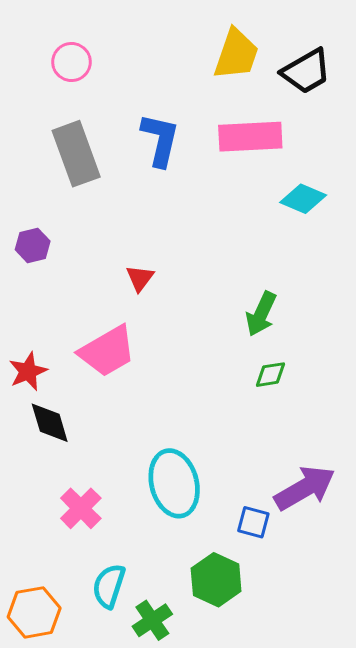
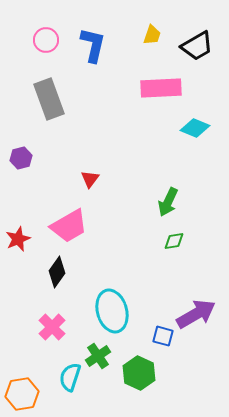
yellow trapezoid: (236, 54) -> (152, 35), size x0.6
blue L-shape: (160, 140) -> (93, 45), moved
black diamond: (50, 423) -> (57, 272), moved, turned 52
green cross: (152, 620) -> (98, 356), moved

